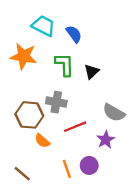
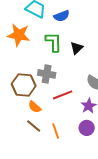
blue semicircle: (74, 34) -> (62, 16), turned 105
purple circle: (89, 165) -> (87, 128), moved
brown line: (22, 174) -> (34, 126), moved

